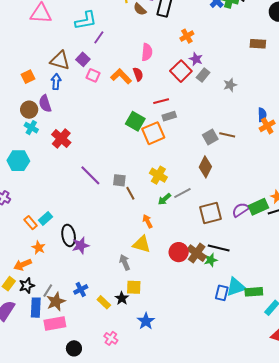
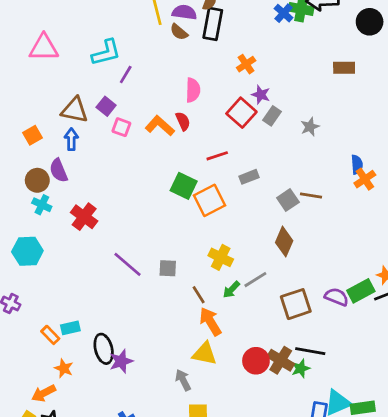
gray rectangle: (169, 116) -> (249, 177), moved
brown line: (130, 193) -> (199, 295), moved
purple semicircle: (240, 210) -> (337, 297), turned 60
cyan rectangle: (46, 219) -> (70, 328), turned 32
orange arrow: (148, 221) -> (210, 321), size x1.5

